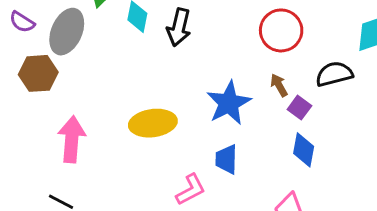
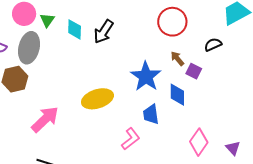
black arrow: (179, 27) -> (104, 32), turned 30
black semicircle: (334, 74) -> (213, 45), size x0.7
pink arrow: (72, 139) -> (45, 119), turned 52
blue diamond: (304, 150) -> (177, 95), moved

